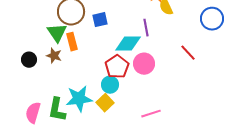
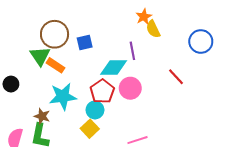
orange rectangle: (72, 42) -> (56, 65), turned -42
brown star: (54, 56) -> (42, 116), moved
cyan star: (79, 99) -> (63, 96), moved

